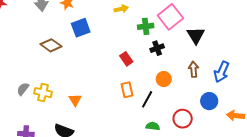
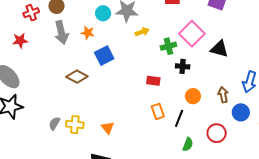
black triangle: (196, 35) -> (219, 49), turned -36
black cross: (157, 48) -> (183, 66), turned 32
red rectangle: (126, 59) -> (153, 81), turned -40
brown arrow: (194, 69) -> (223, 95), moved
green semicircle: (153, 126) -> (188, 144), turned 112

